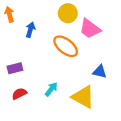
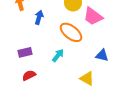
cyan arrow: (51, 89) -> (58, 55), moved
yellow triangle: (83, 97) -> (87, 78), size x0.7

